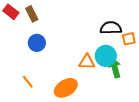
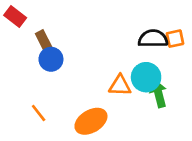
brown rectangle: (32, 14) -> (44, 41), moved
orange square: (129, 39) -> (175, 39), moved

